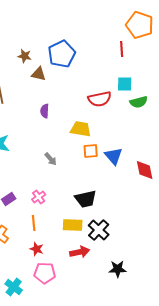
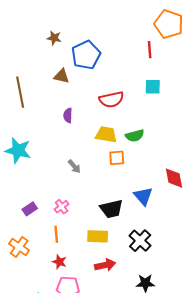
brown star: (25, 56) -> (54, 38), moved
red semicircle: (100, 99) -> (111, 100), moved
green semicircle: (139, 102) -> (135, 136), moved
blue triangle: (114, 156) -> (143, 196), moved
black cross: (99, 230) -> (140, 241), moved

